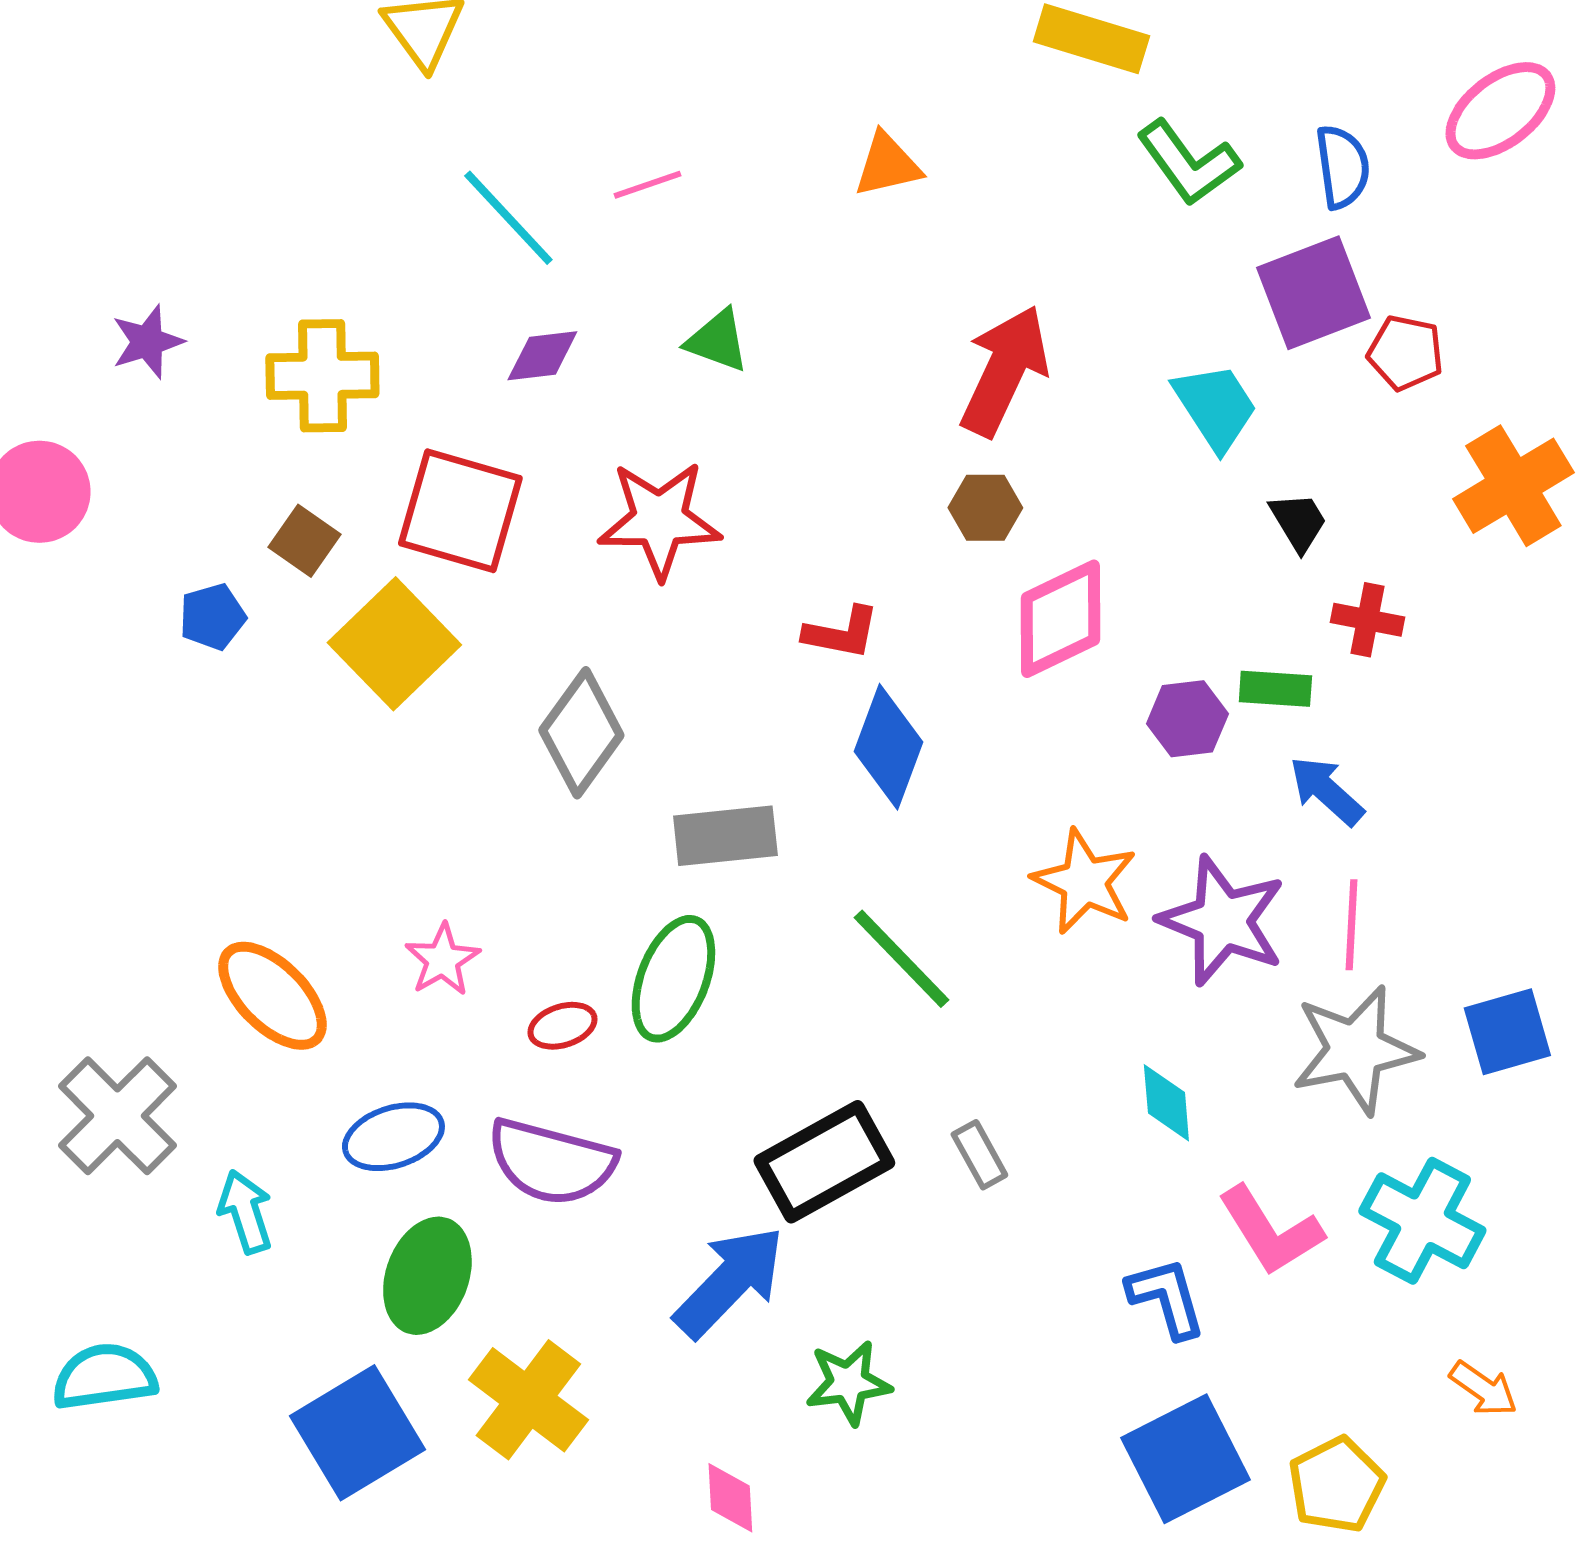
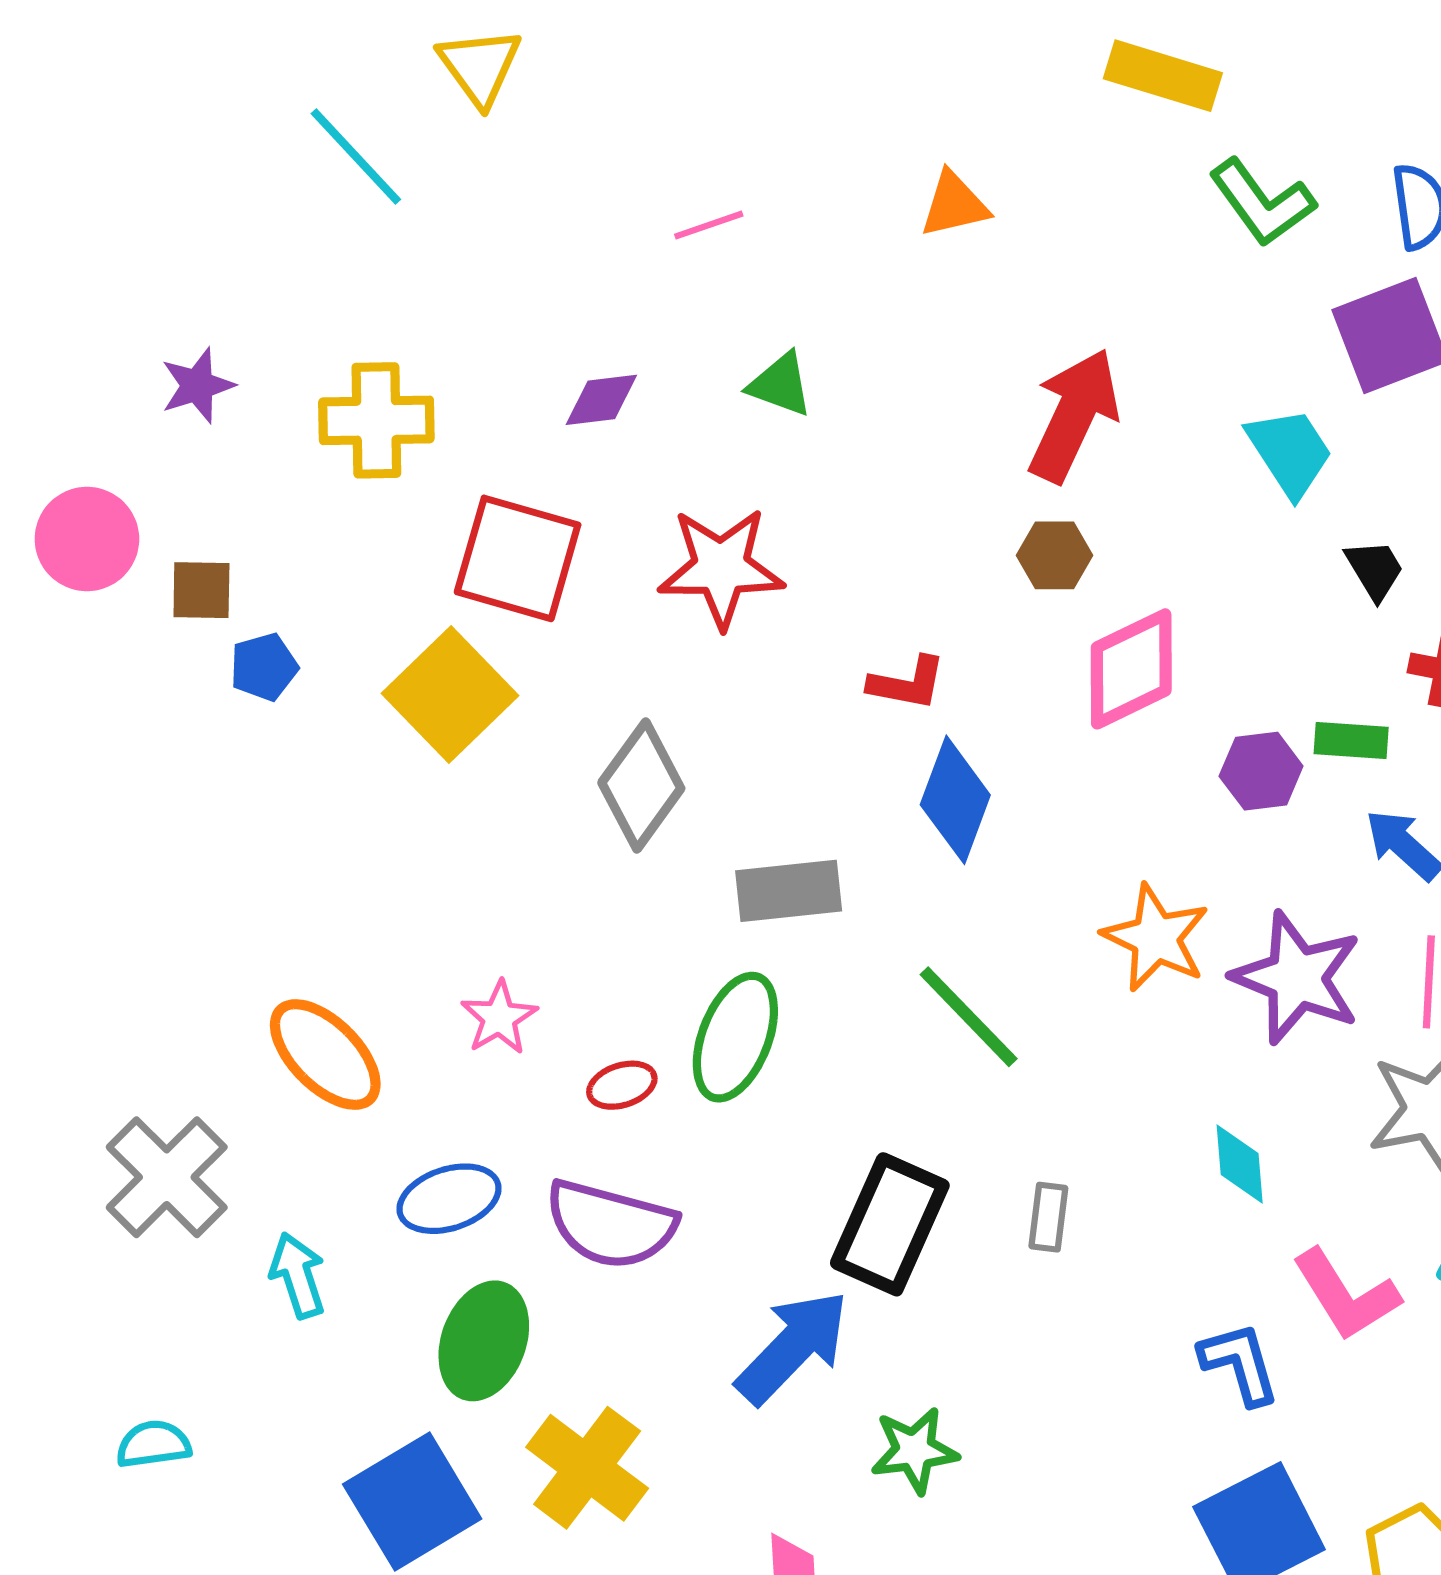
cyan line: (508, 218) -> (356, 156), moved
brown square: (304, 541) -> (201, 590), moved, turned -34
gray rectangle: (979, 1155) -> (1048, 1217), turned 36
black rectangle: (824, 1162) -> (890, 1224), turned -37
cyan semicircle: (104, 1377) -> (153, 1444), size x0.7

